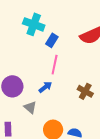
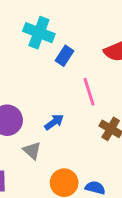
pink line: (55, 65) -> (89, 92), moved, turned -30

